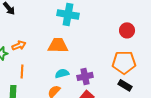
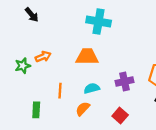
orange line: (22, 71) -> (60, 91), moved
purple cross: (85, 76) -> (125, 82), moved

